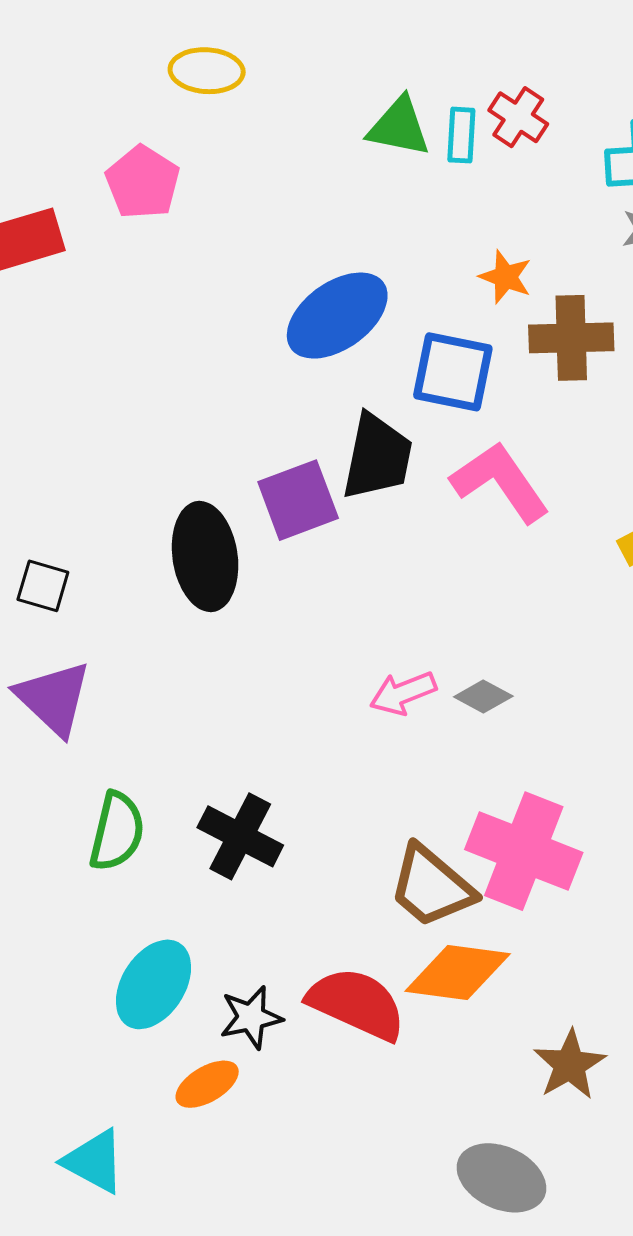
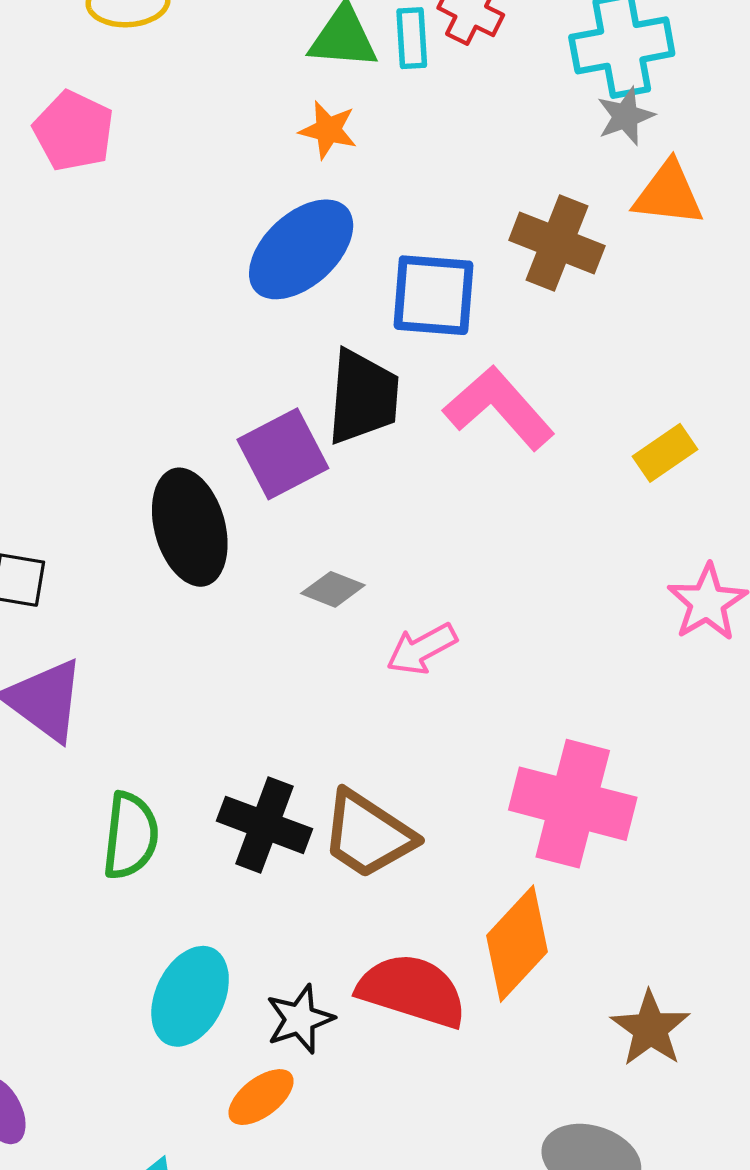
orange star: (506, 277) -> (328, 130), moved
brown cross: (571, 338) -> (557, 243), turned 30
gray diamond: (483, 697) -> (333, 589), moved
brown trapezoid: (431, 886) -> (368, 835), moved
orange diamond: (458, 973) -> (517, 944), turned -48

